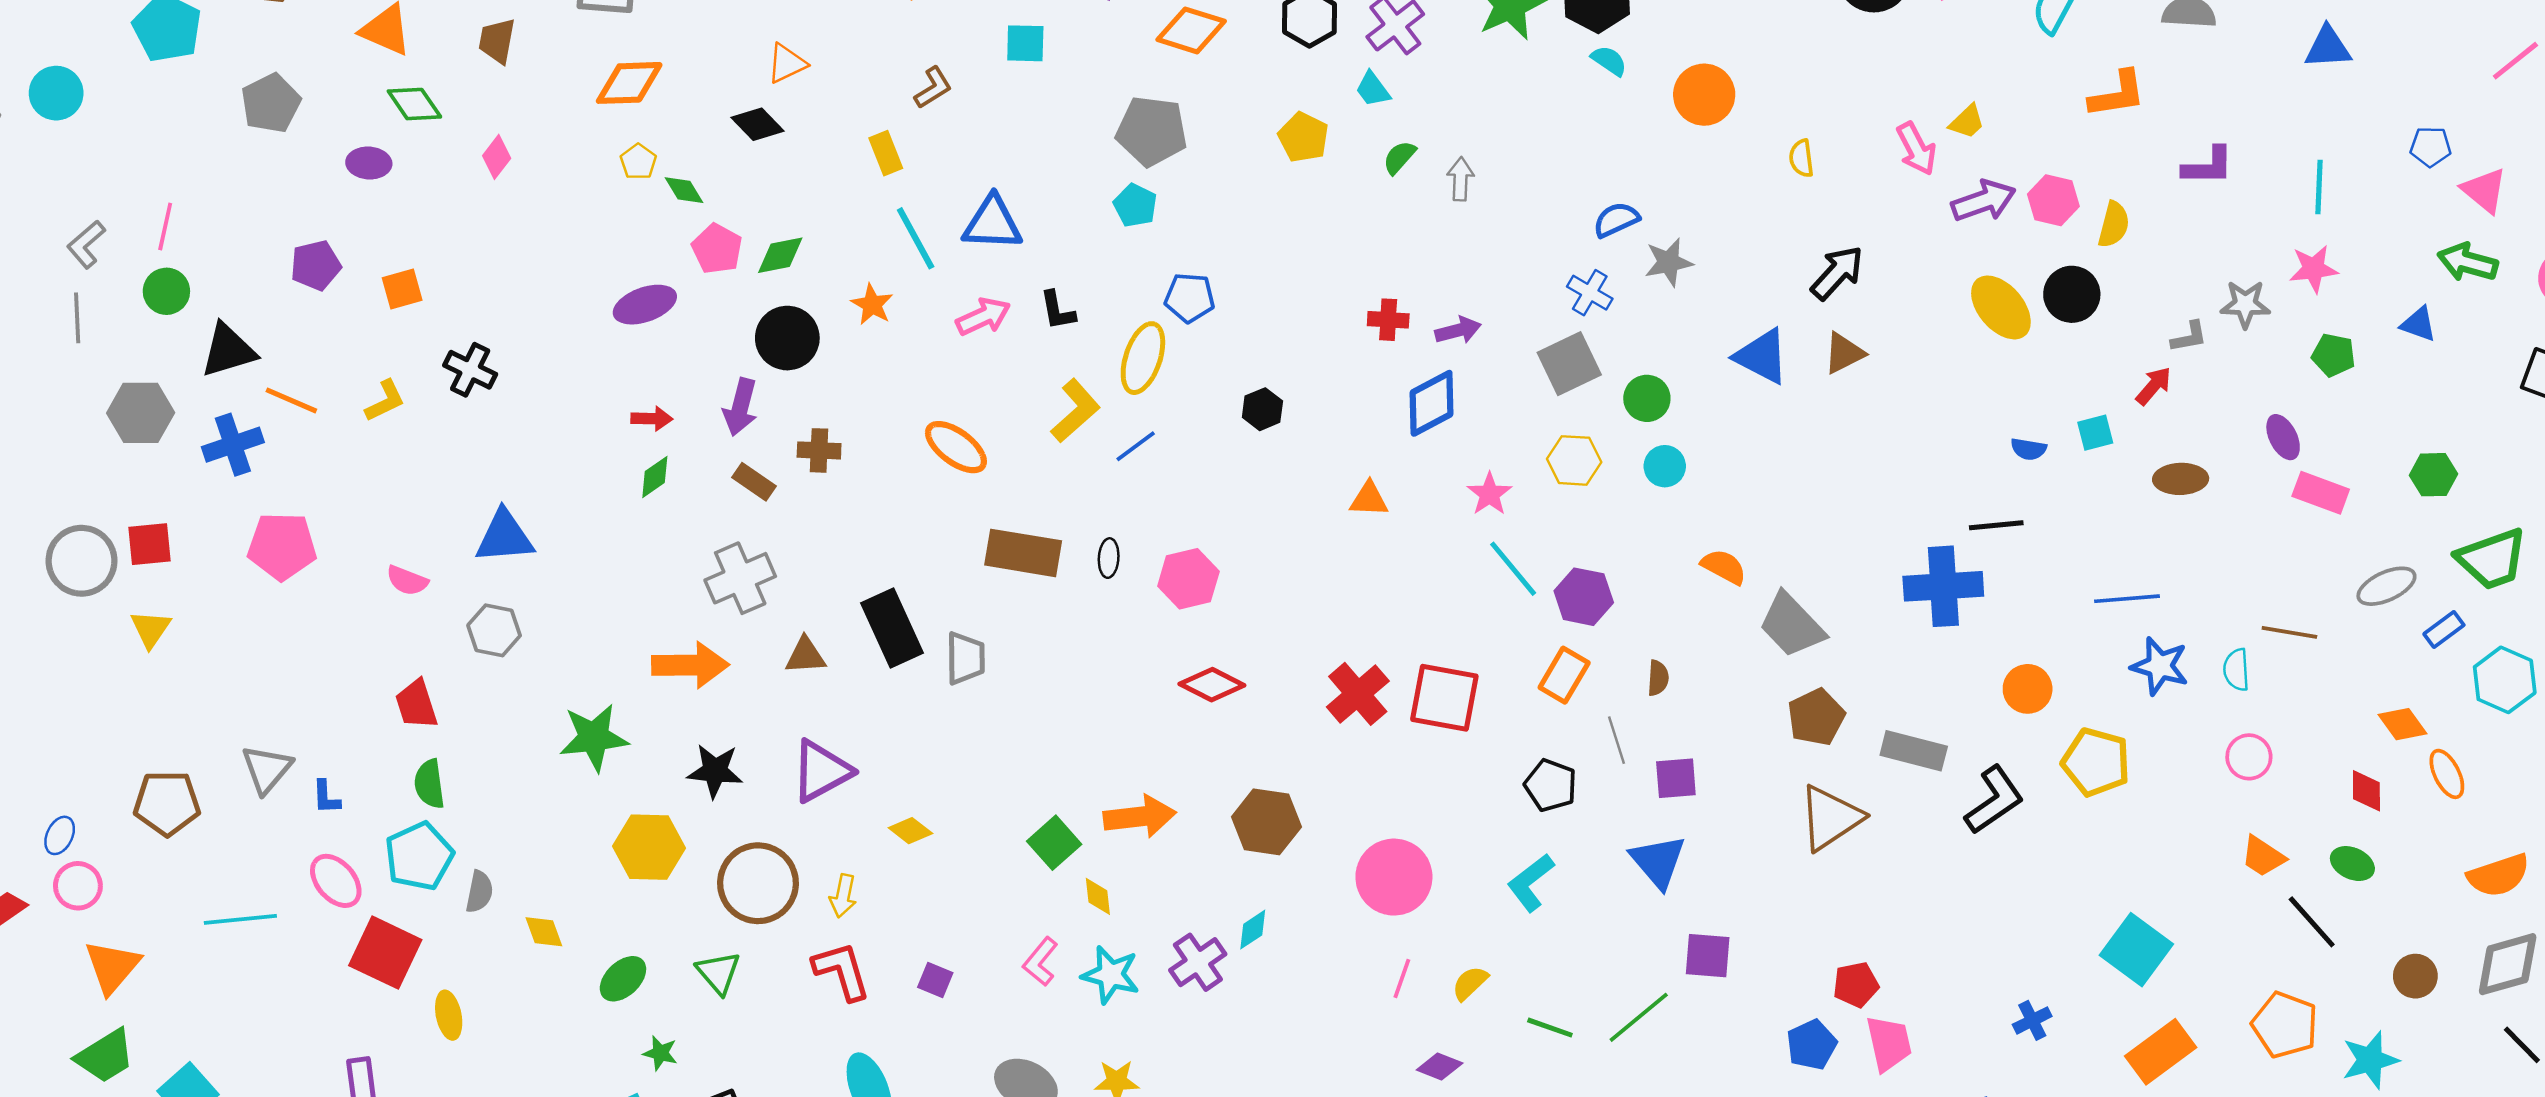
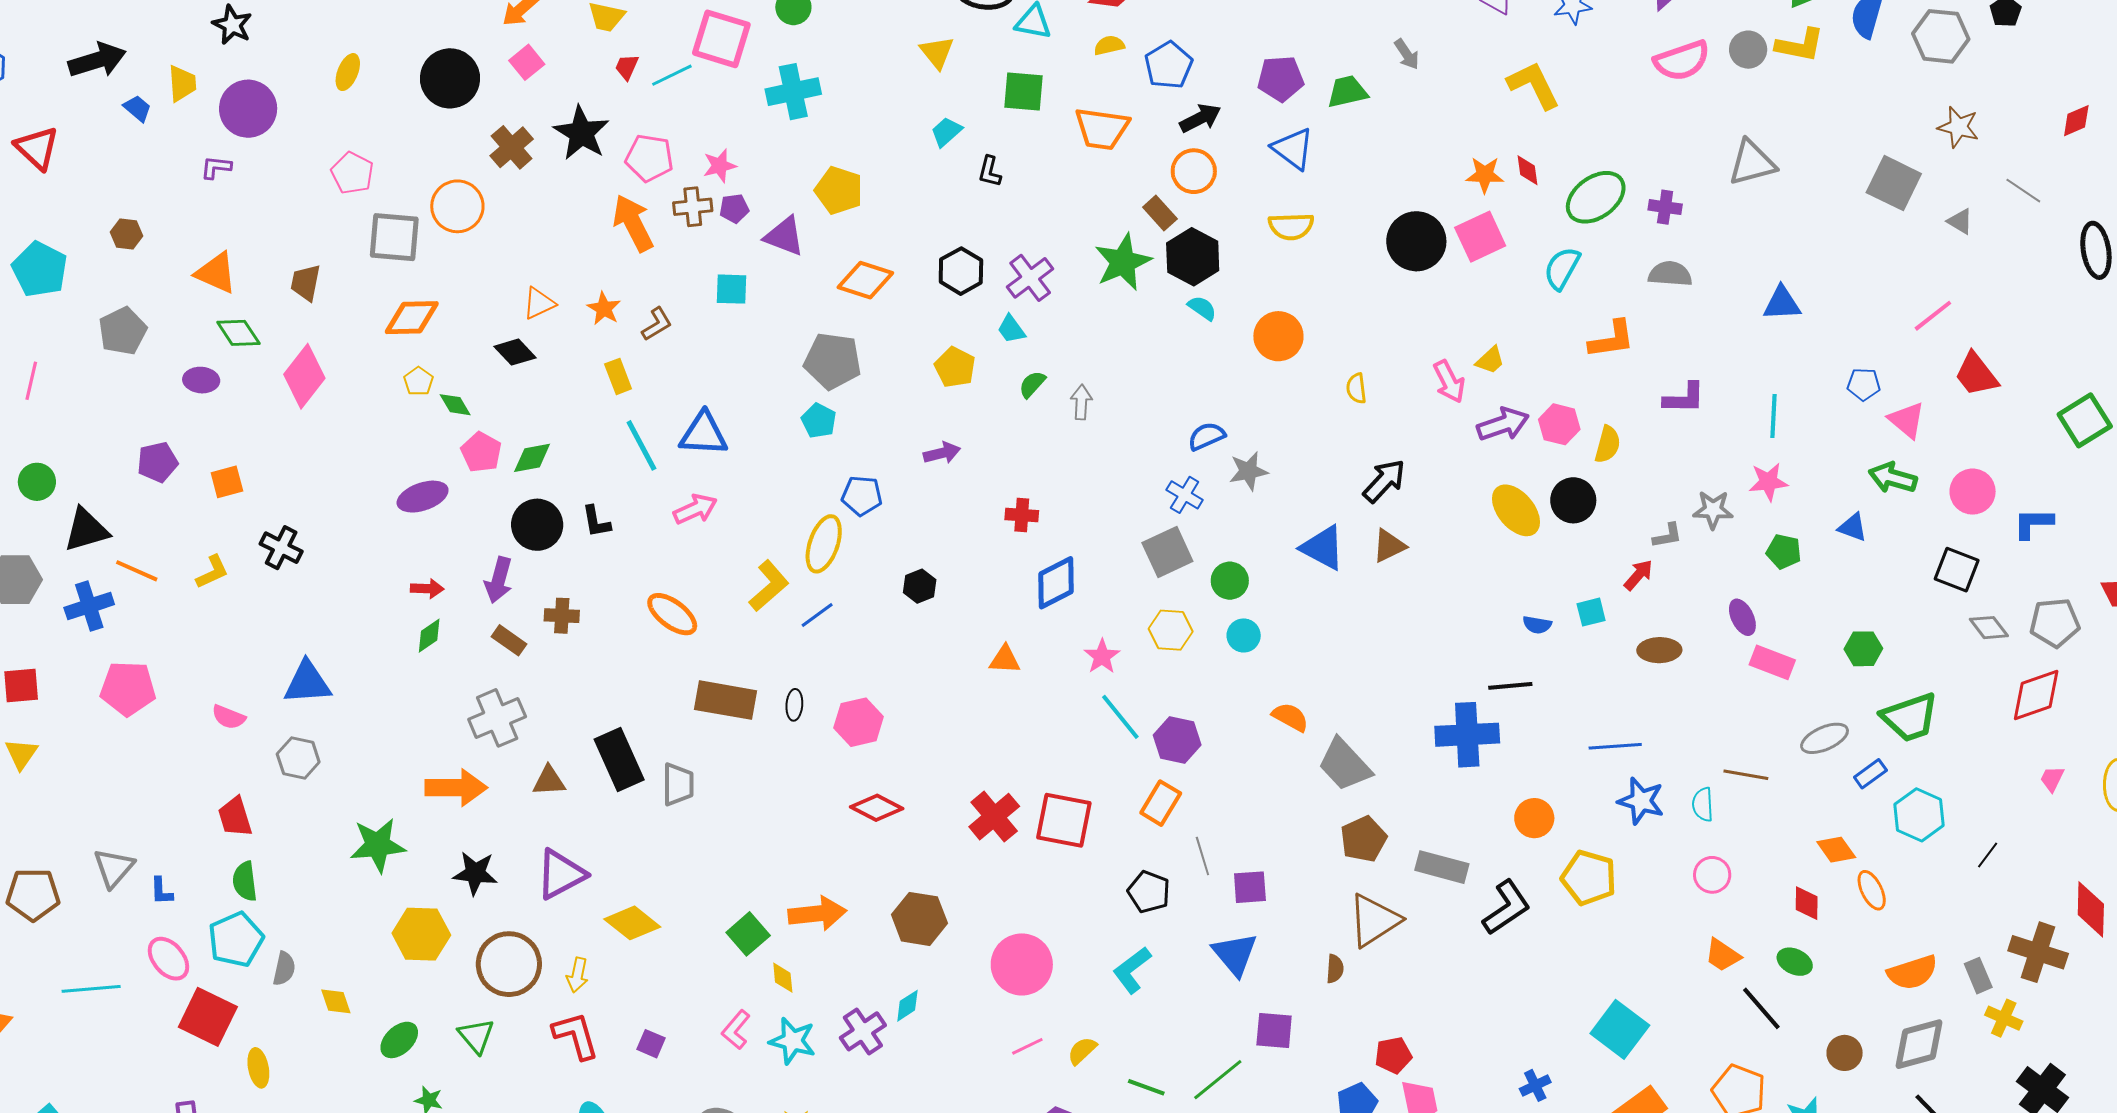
pink diamond: (497, 157) -> (304, 376), size x1.8
pink line: (165, 227) -> (31, 381), moved
orange star: (872, 305) -> (604, 309), moved
black L-shape: (1058, 311) -> (596, 522), moved
purple arrow: (1458, 330) -> (942, 453), moved
brown semicircle: (1658, 678) -> (1335, 969), moved
yellow diamond: (910, 831) -> (632, 923), size x1.6
pink line: (1402, 978) -> (1027, 1046), turned 44

